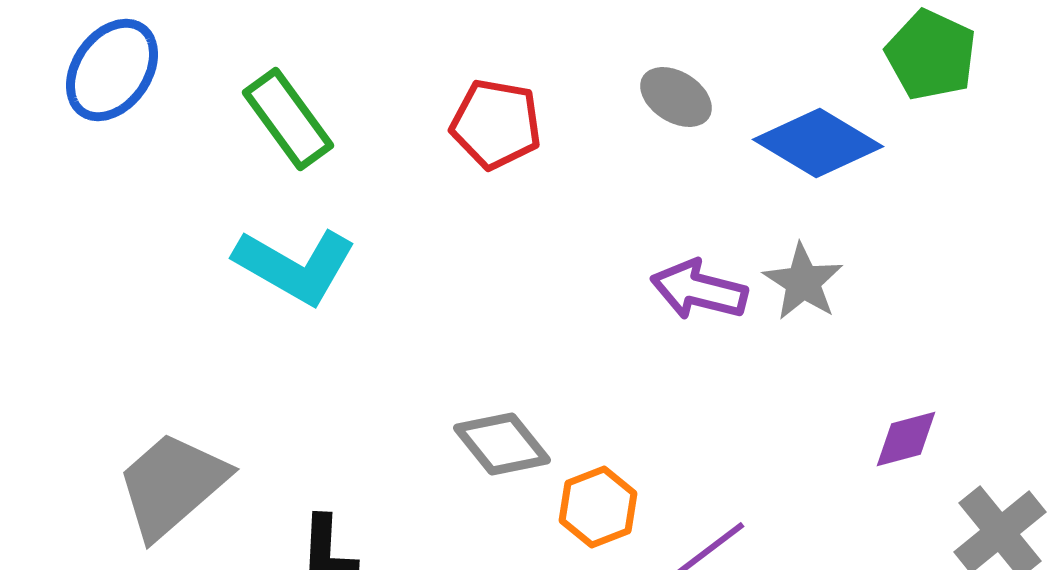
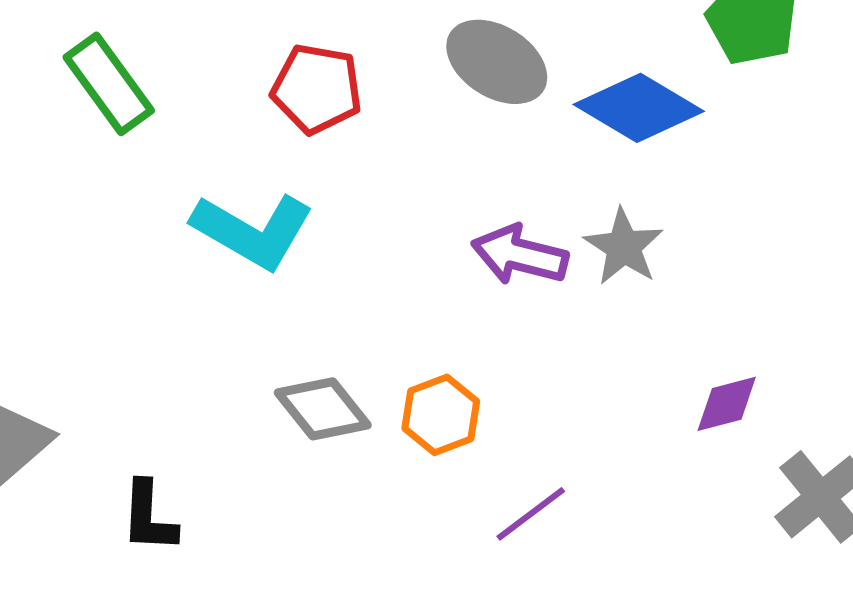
gray ellipse: (676, 97) -> (497, 62), size x1.4
cyan L-shape: (295, 266) -> (253, 231), moved
orange hexagon: (598, 507) -> (441, 415), moved

